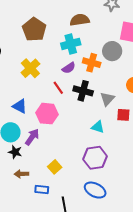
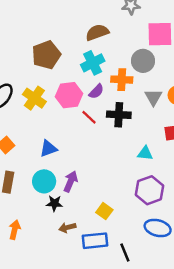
brown pentagon: (34, 29) -> (46, 55), turned 30
yellow cross: (30, 68) -> (34, 98), moved
gray triangle: (107, 99) -> (153, 97), moved
blue triangle: (20, 106) -> (48, 149), turned -35
pink hexagon: (47, 114) -> (69, 95), moved
blue rectangle: (42, 190) -> (95, 241), size x1.5

